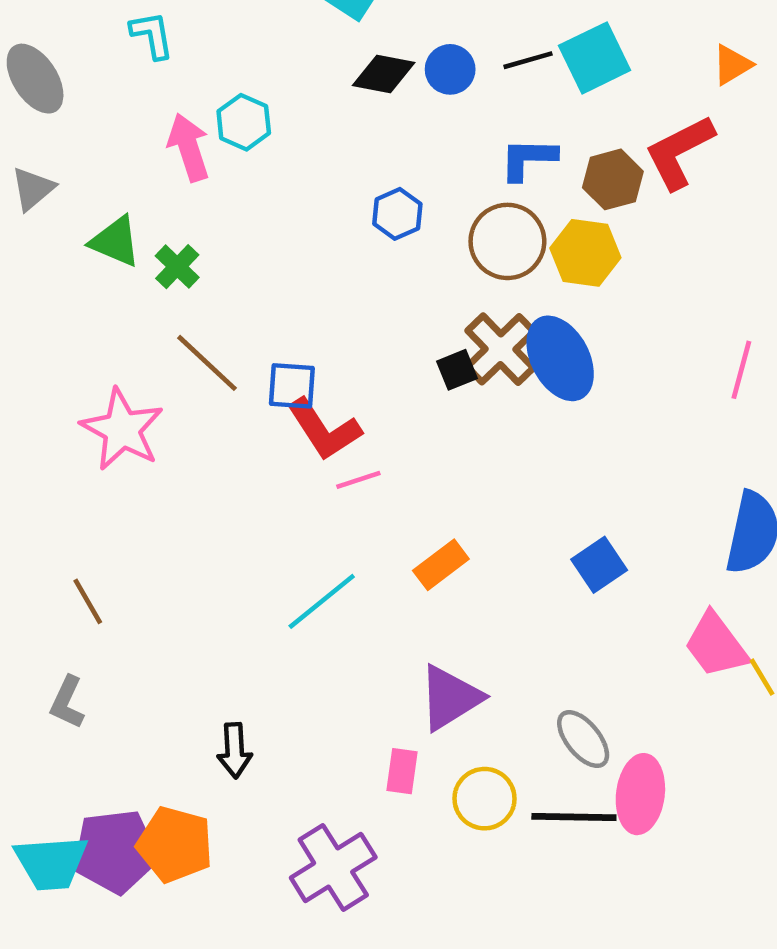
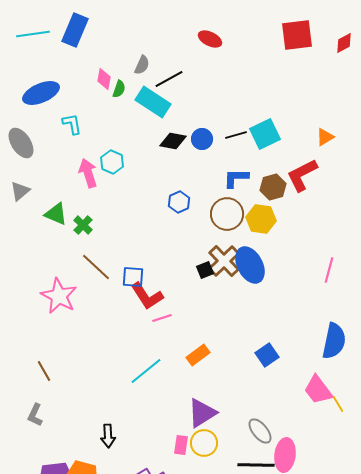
yellow circle: (484, 799) -> (204, 443), moved

